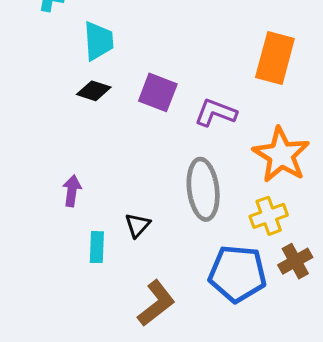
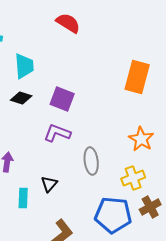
purple L-shape: (216, 113) -> (57, 133), moved
orange star: (281, 155) -> (141, 139), size x0.7
gray ellipse: (203, 189) -> (91, 161), size x0.7

